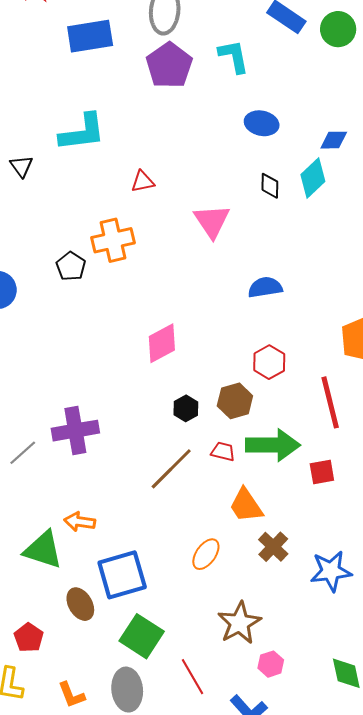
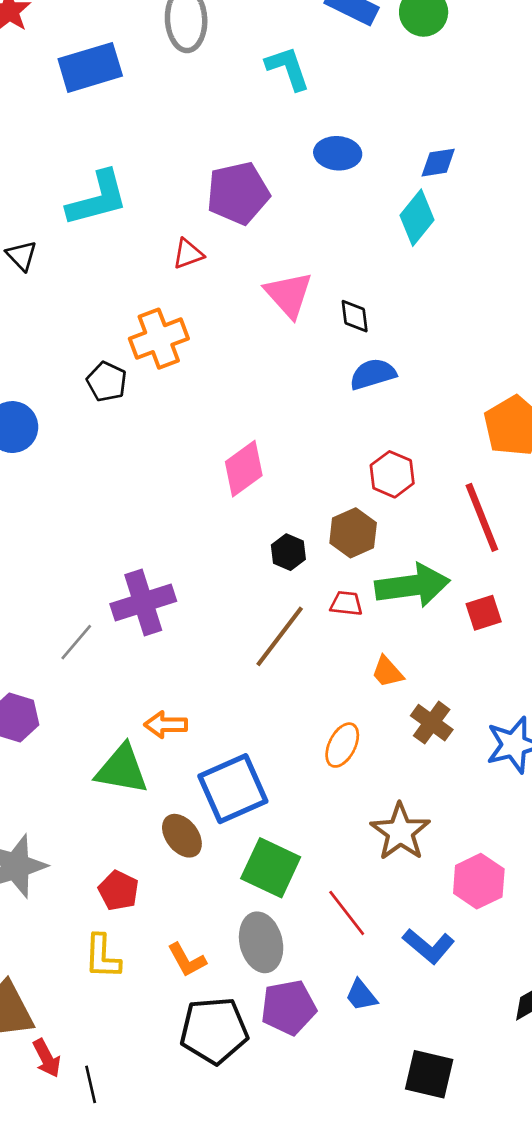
purple pentagon: (169, 65) -> (238, 193), moved, turned 30
black diamond: (270, 186) -> (355, 316), moved
orange trapezoid: (246, 505) -> (387, 672), size x0.7
pink hexagon: (271, 664) -> (479, 881), moved, size x1.5

